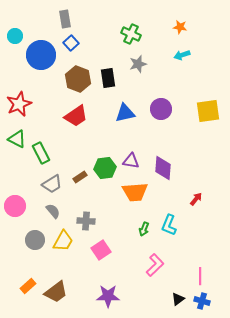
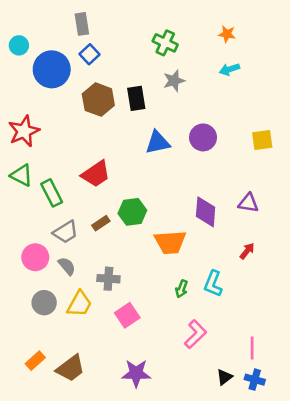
yellow square: (208, 111) -> (262, 140), size x0.7
red trapezoid: (76, 116) -> (96, 174), moved
purple triangle: (131, 161) -> (248, 203), moved
pink circle: (15, 206) -> (35, 257), moved

